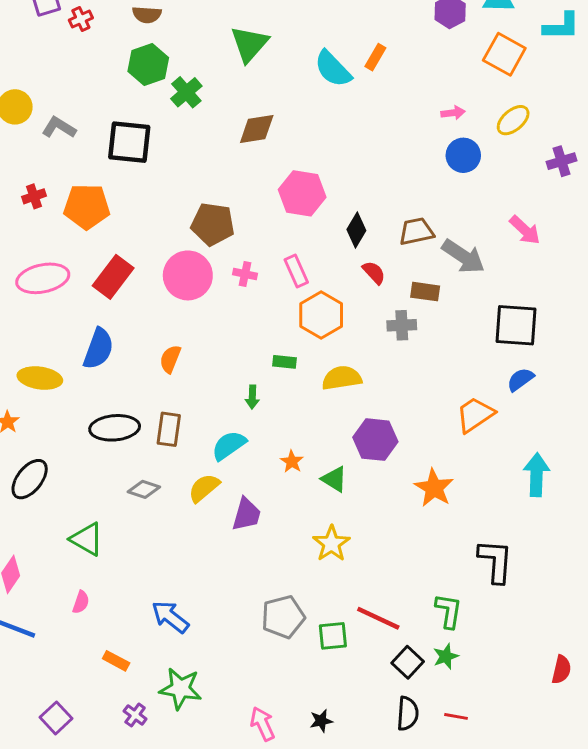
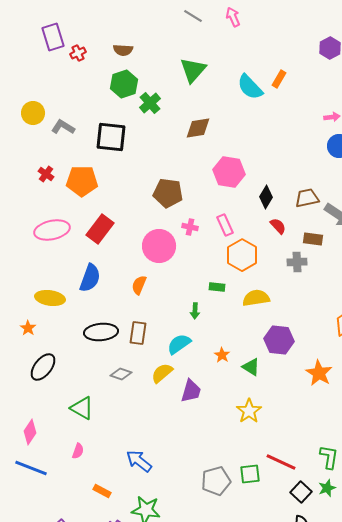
red cross: (34, 196) -> (46, 174), turned -35
pink circle: (188, 275) -> (159, 246), moved
gray pentagon: (283, 617) -> (216, 481), moved

